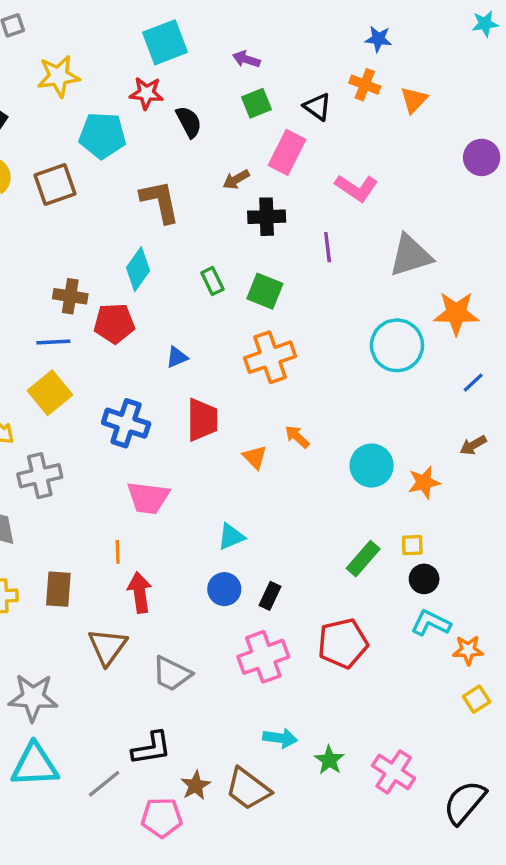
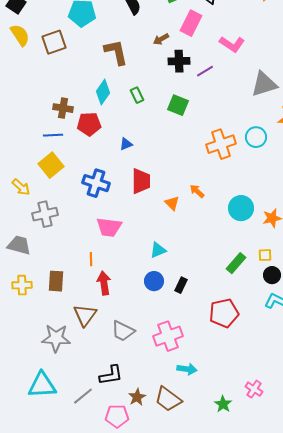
purple line: (328, 247) -> (205, 71), moved, turned 66
green rectangle: (212, 281) -> (137, 95), moved
cyan circle: (397, 345) -> (256, 137), size x0.7
orange cross: (270, 357) -> (221, 144), moved
pink cross: (263, 657) -> (168, 336), moved
gray star: (33, 697) -> (56, 338), moved
green star: (329, 760) -> (223, 404), moved
pink cross: (394, 772) -> (254, 389), size x0.7

